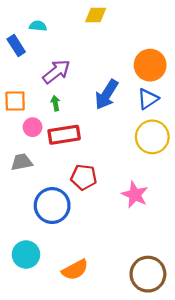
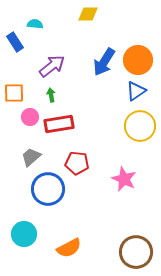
blue arrow: (107, 94) -> (104, 62), moved
gray trapezoid: (22, 162) -> (31, 157), moved, turned -30

